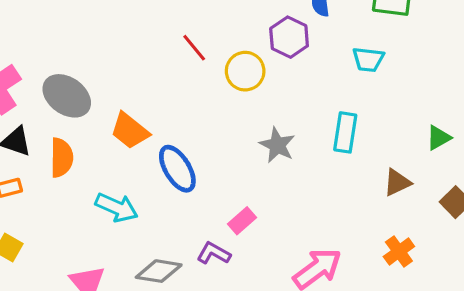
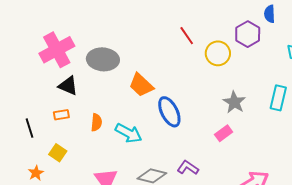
gray ellipse: (67, 96) -> (103, 59), turned -36
orange semicircle: (62, 158) -> (96, 122), moved, size x0.7
pink rectangle: (242, 221) -> (224, 133), moved

